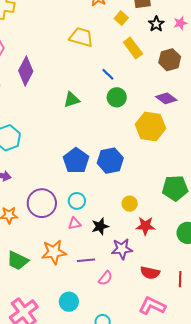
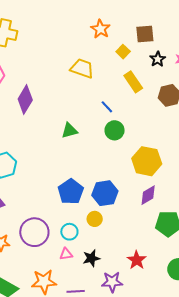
purple diamond: (166, 98) -> (148, 195), moved, turned -70
yellow circle: (130, 204) -> (95, 219), moved
red star: (145, 226) -> (137, 260), turned 30

